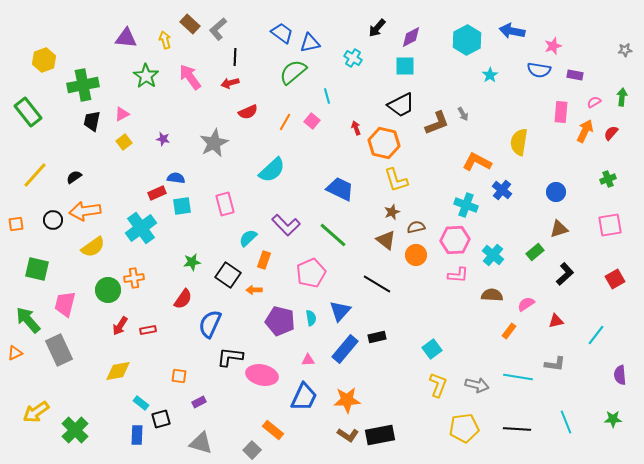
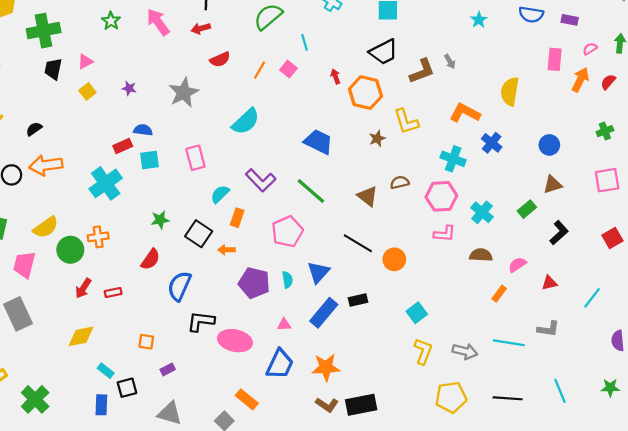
green star: (146, 76) -> (111, 21), size x0.7
yellow L-shape: (396, 180) -> (406, 121), moved
brown star: (392, 212) -> (377, 139), moved
yellow semicircle: (93, 247) -> (46, 227), moved
orange circle: (416, 255) -> (394, 259), moved

